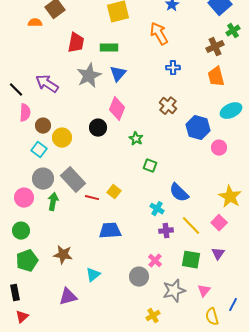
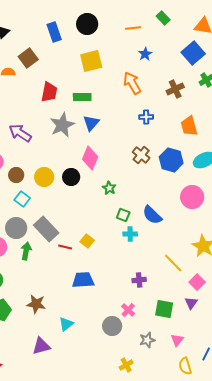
brown cross: (215, 47) -> (175, 89), moved
blue hexagon: (198, 128) -> (171, 160), moved
yellow circle: (62, 138) -> (44, 177), moved
pink circle: (219, 148) -> (192, 197), size x1.5
cyan square: (39, 150) -> (22, 199), moved
blue semicircle: (179, 193) -> (152, 215), moved
cyan cross: (157, 209) -> (130, 234), moved, turned -32
pink square: (219, 223) -> (197, 282), moved
yellow line: (191, 226) -> (173, 263), moved
gray star: (174, 291) -> (147, 340), size x0.7

